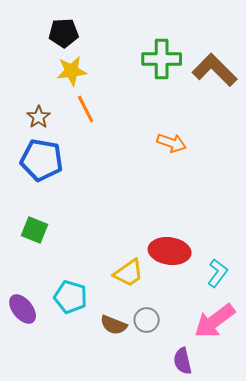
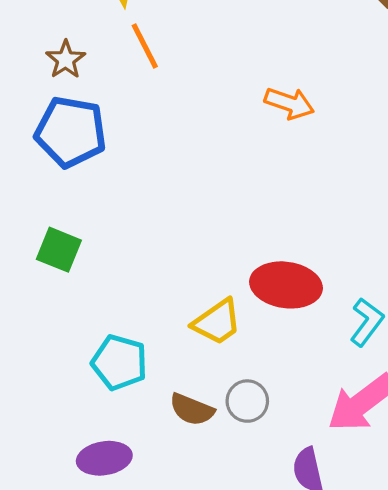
purple ellipse: (23, 309) -> (104, 458), moved, turned -60

